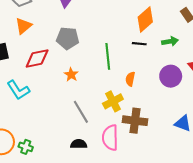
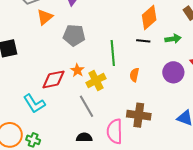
orange triangle: (24, 26) -> (45, 17), moved
red diamond: (37, 58) -> (53, 79), moved
cyan L-shape: (18, 90) -> (34, 104), moved
yellow cross: (113, 101) -> (96, 81), moved

